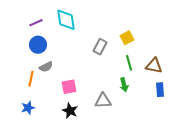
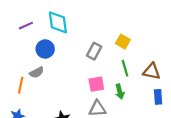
yellow square: (127, 38) -> (123, 42), turned -32
blue circle: (38, 45) -> (45, 49), moved
pink square: (69, 87) -> (96, 84), moved

